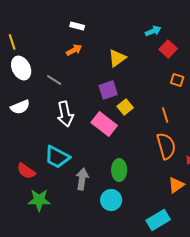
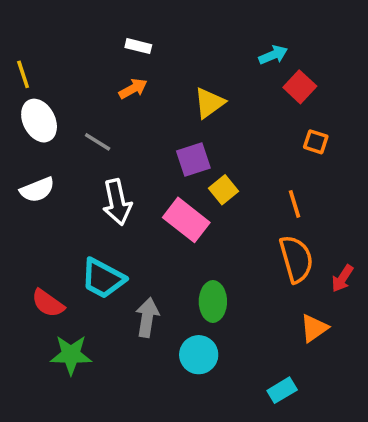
cyan rectangle: (158, 220) -> (282, 390), size x0.7

